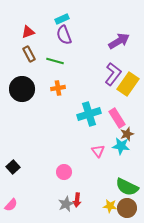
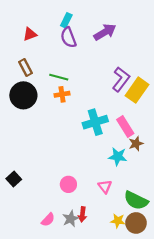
cyan rectangle: (62, 19) -> (66, 20), turned -40
purple arrow: (119, 41) -> (105, 32), moved
brown rectangle: (29, 54) -> (26, 67), moved
green line: (55, 61) -> (59, 77), moved
cyan star: (121, 146) -> (118, 156), moved
pink triangle: (98, 151) -> (105, 187), moved
pink semicircle: (11, 205) -> (48, 220), moved

